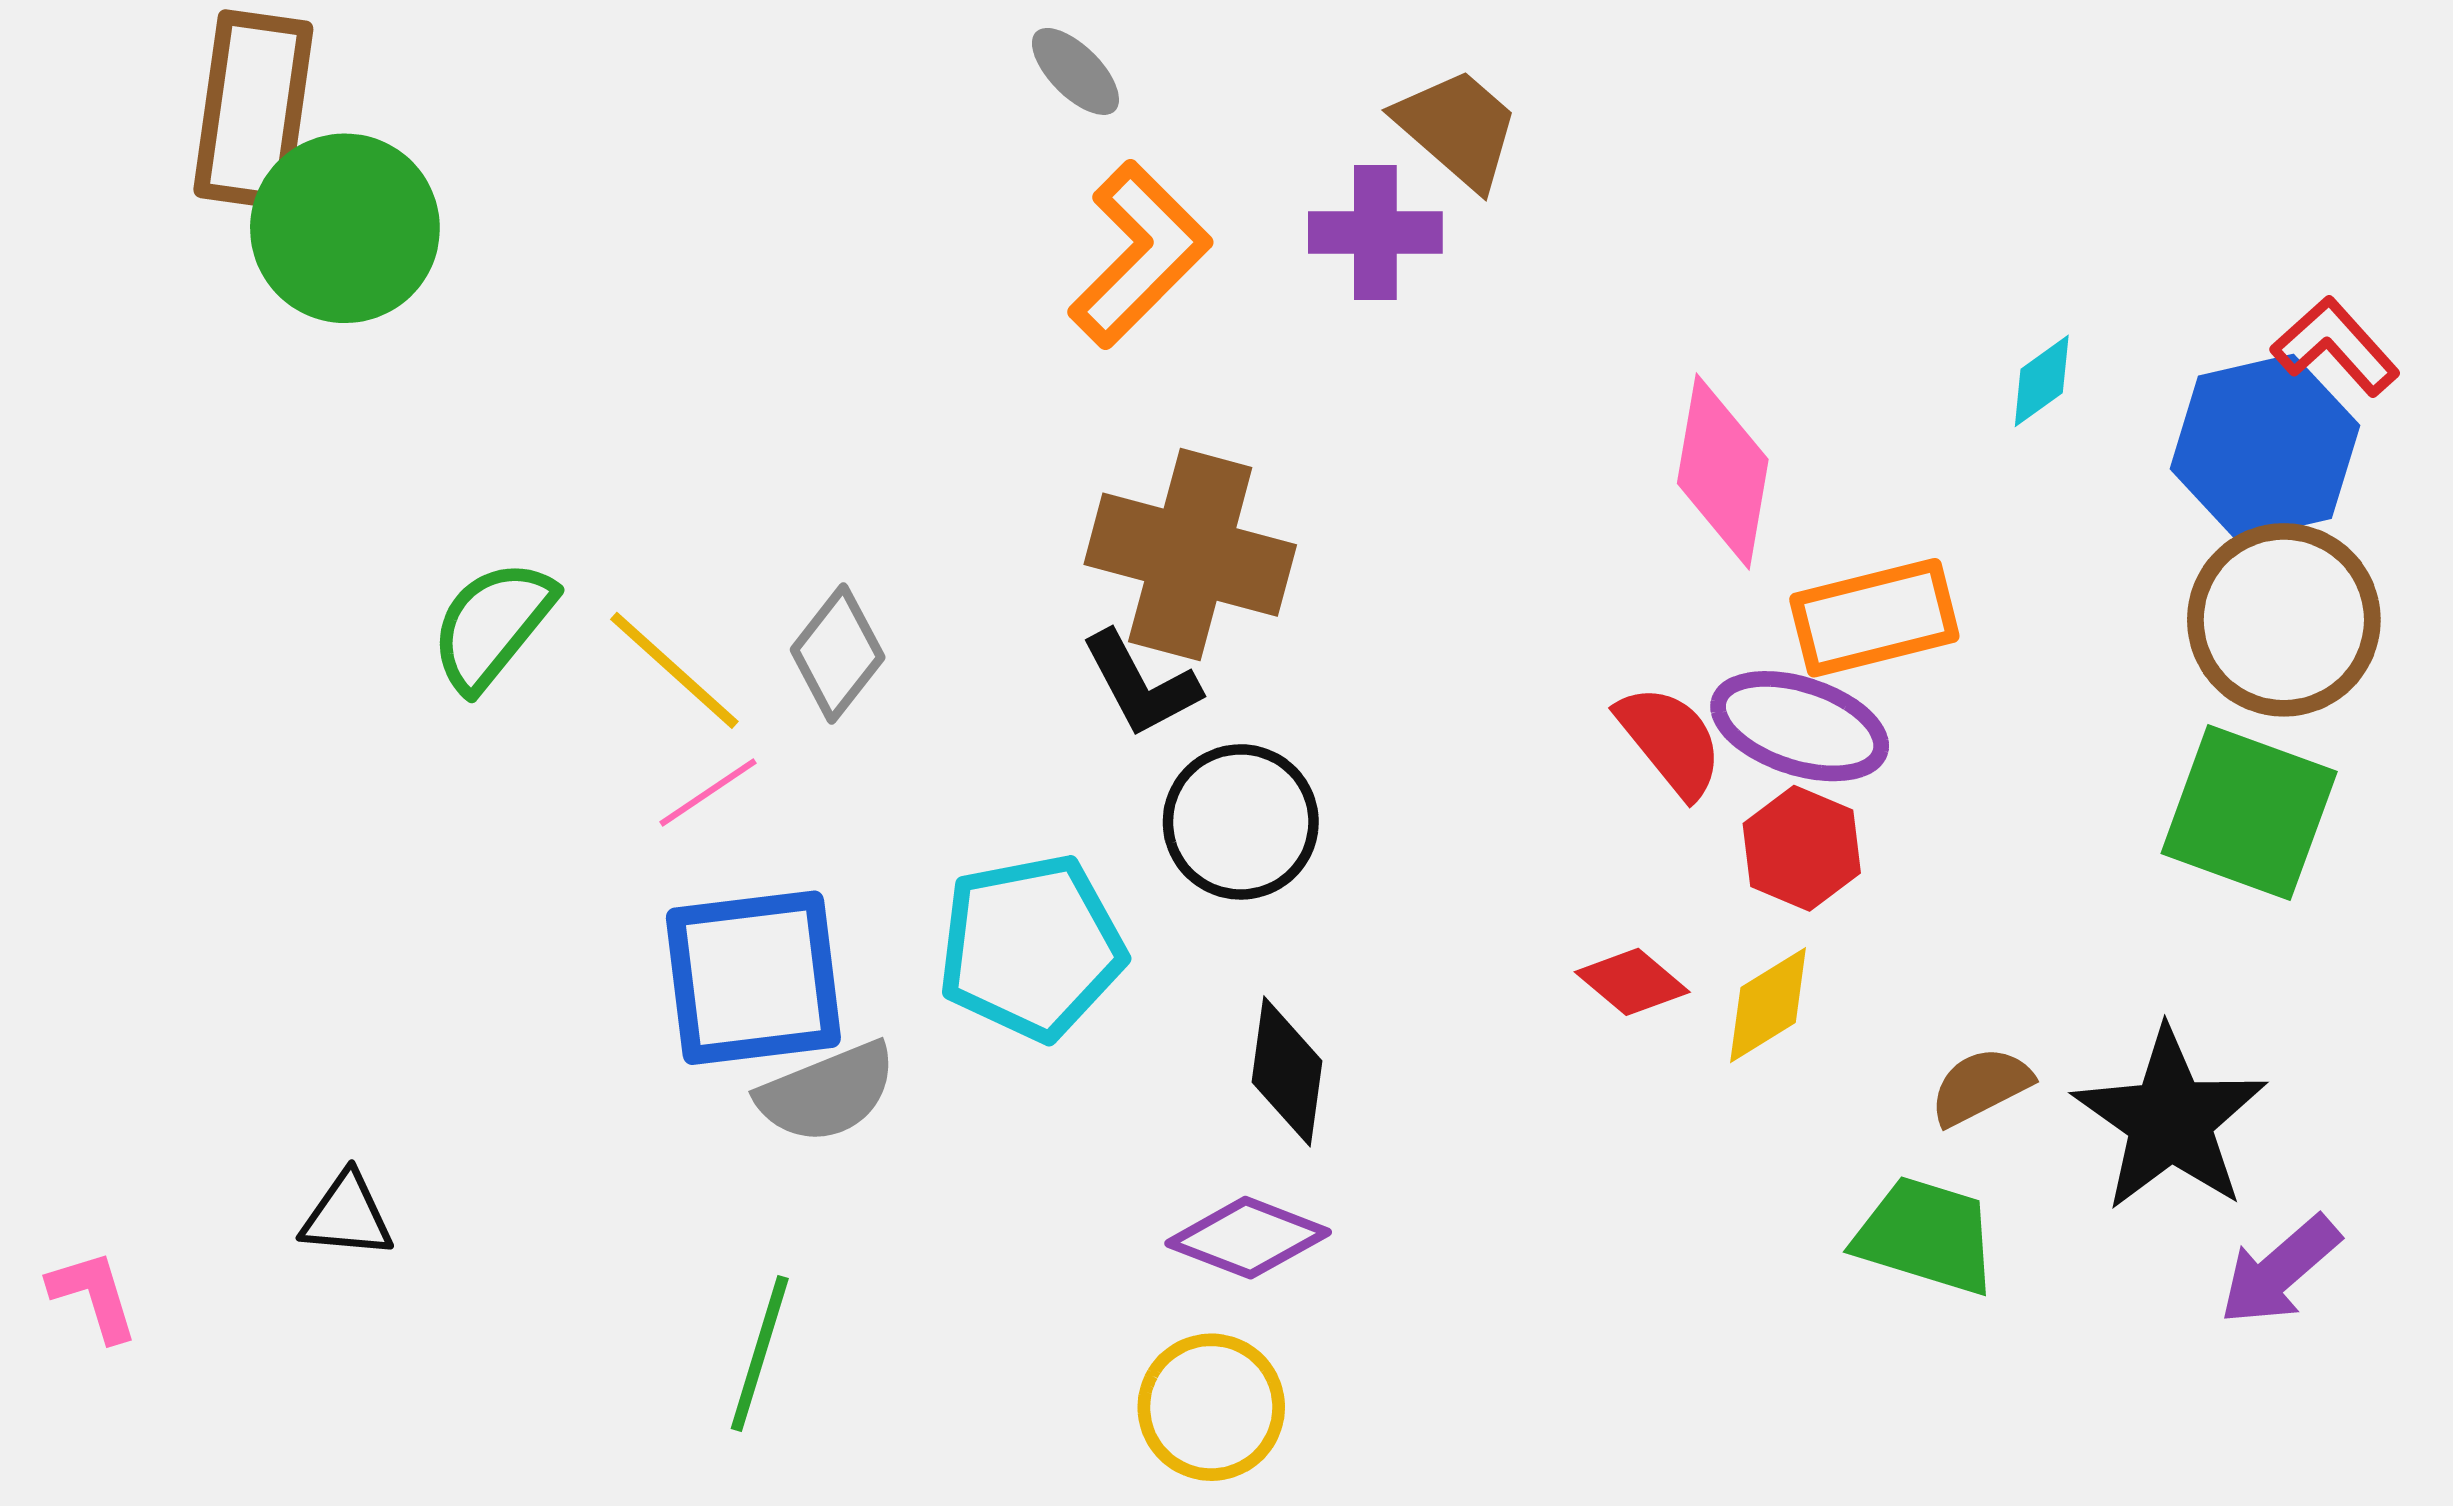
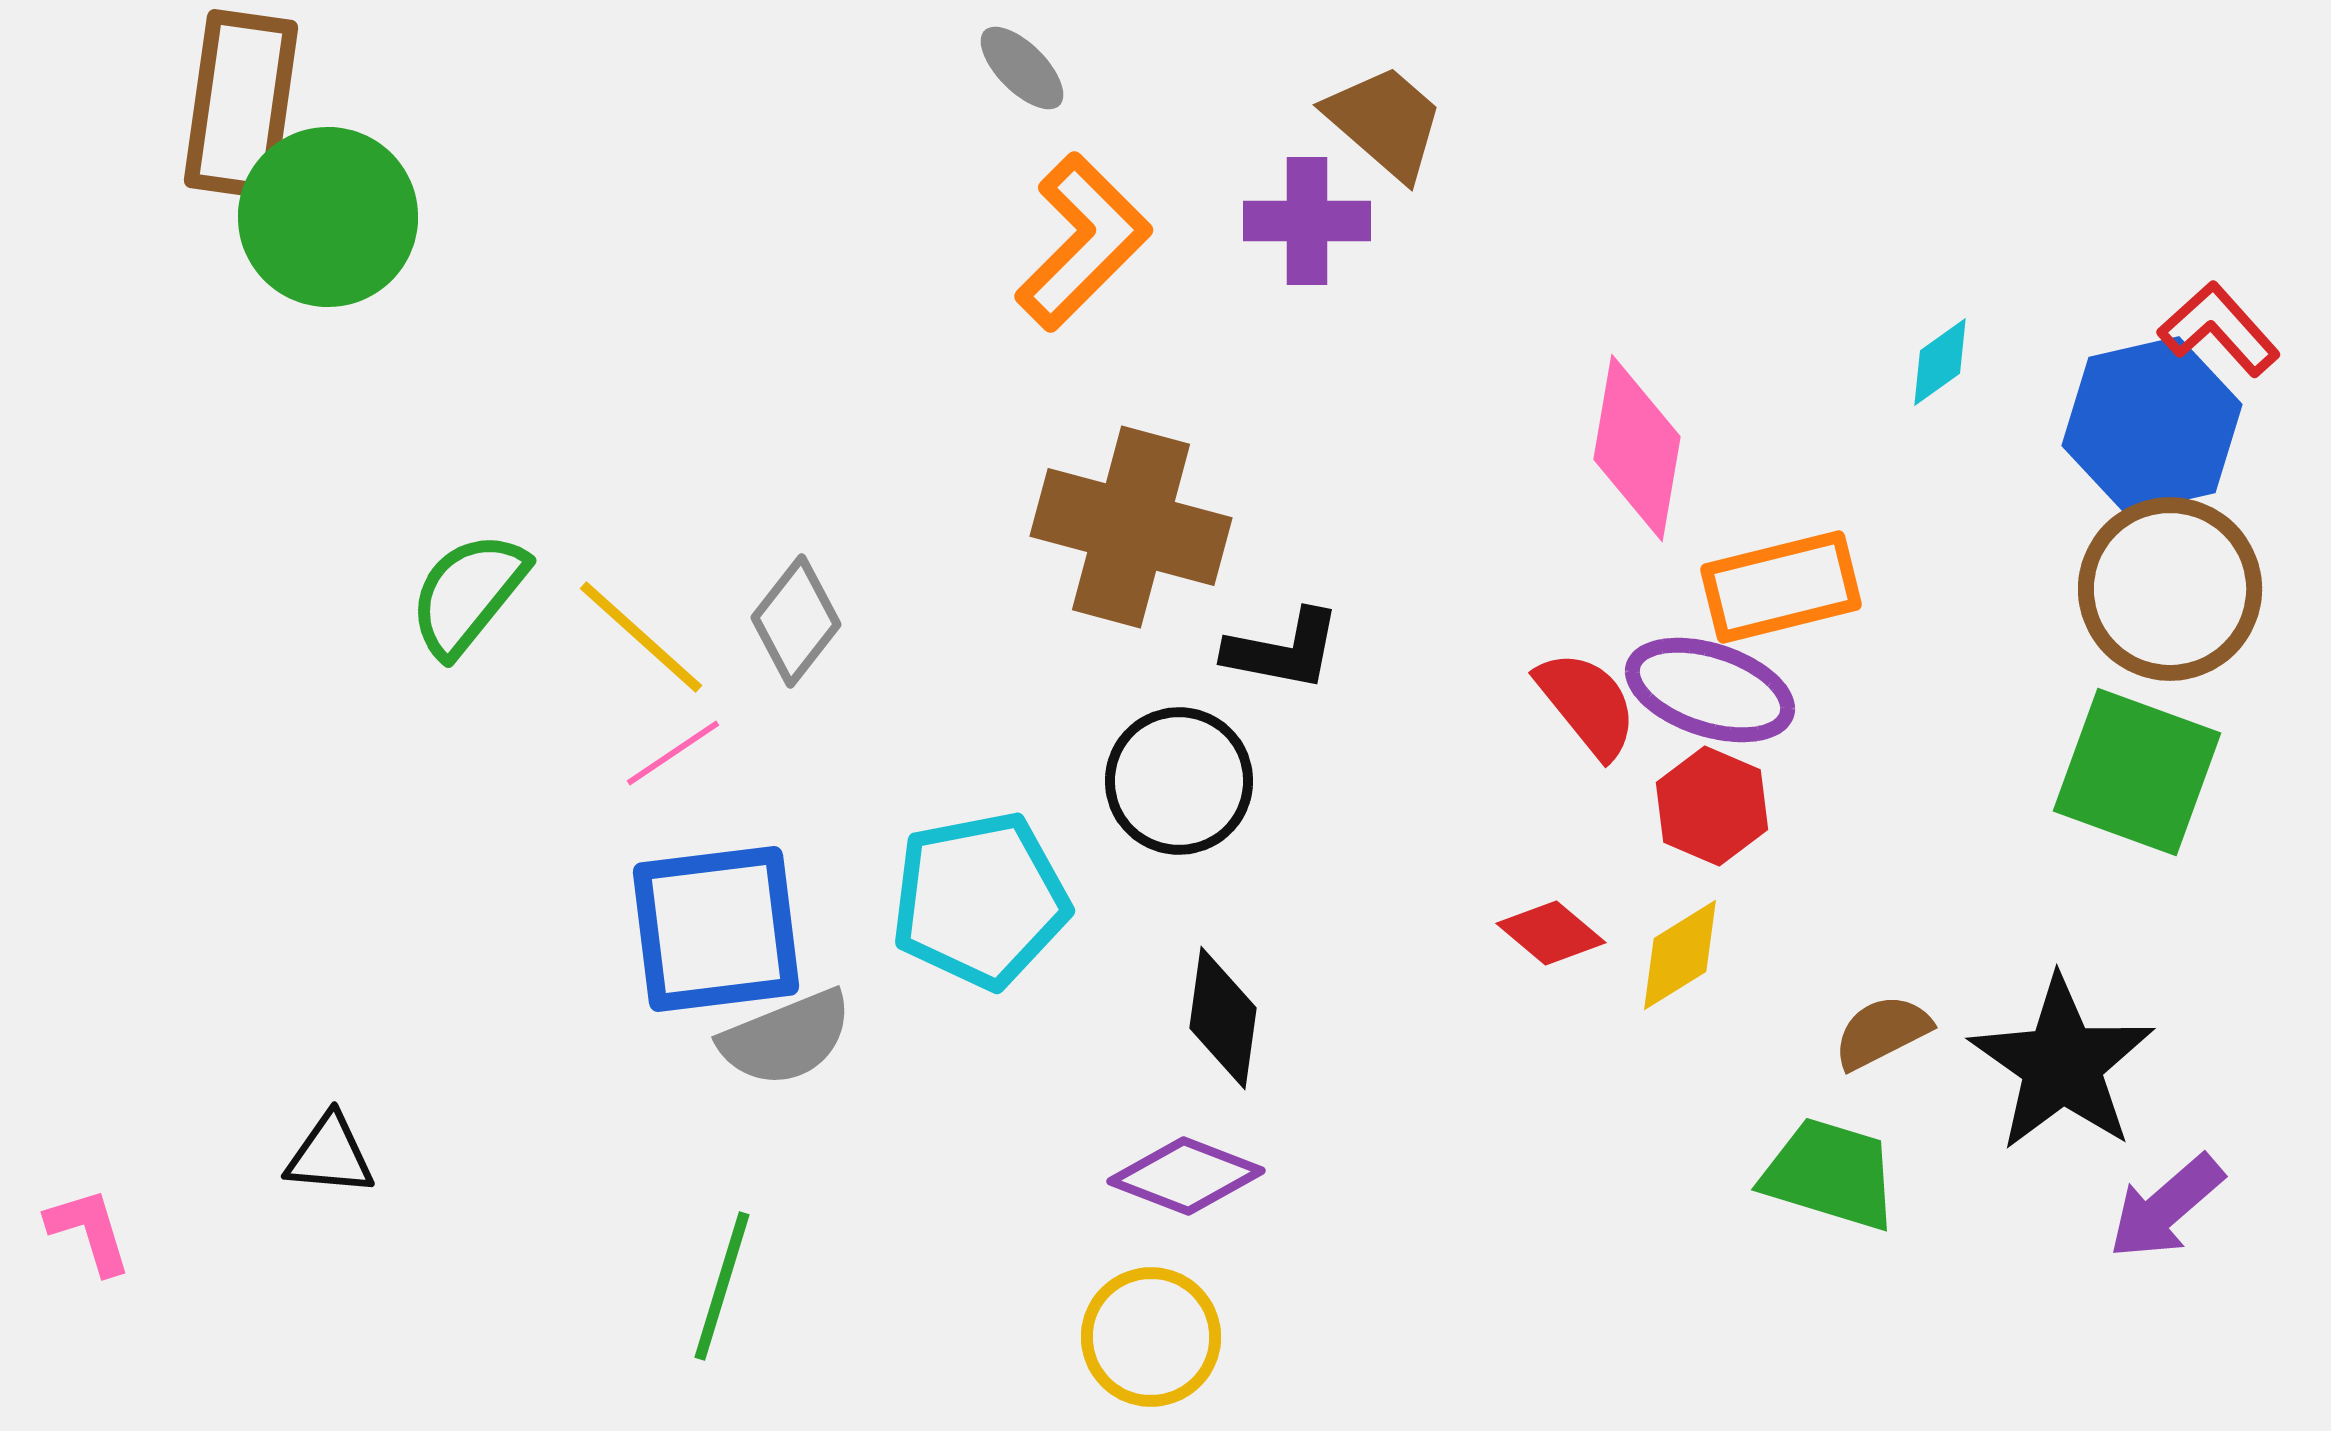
black L-shape: (1141, 684) -> (1283, 650), moved, turned -51

